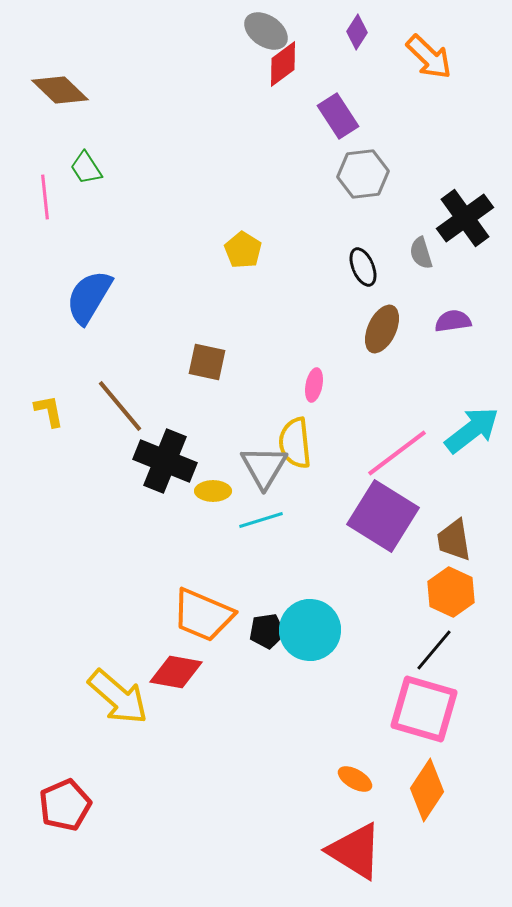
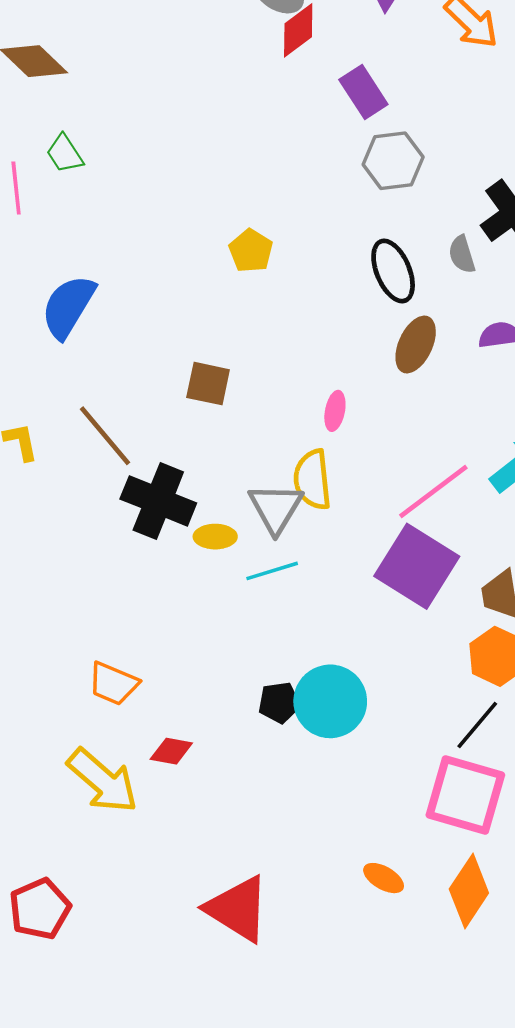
black ellipse: (363, 267) -> (393, 271), size x1.4
orange trapezoid: (203, 615) -> (113, 684), moved, size x0.7
red diamond: (176, 672) -> (171, 751), size x0.7
red triangle: (355, 851) -> (238, 909), moved

